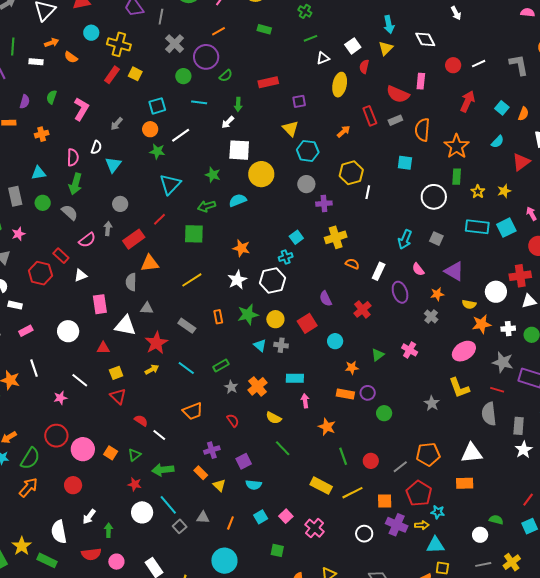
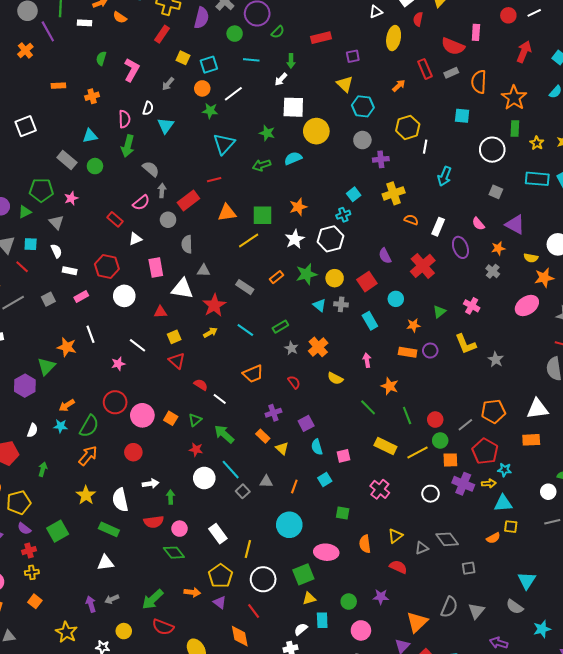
yellow square: (135, 74) -> (183, 58), moved
purple semicircle: (25, 102) -> (202, 18), moved, size x1.5
gray rectangle: (15, 196) -> (67, 160), turned -36
gray circle: (120, 204) -> (168, 220), moved
gray semicircle: (70, 212) -> (151, 169), moved
red line: (160, 219) -> (214, 180), turned 32
green square: (194, 234) -> (263, 215), moved
cyan arrow: (405, 239) -> (444, 176), moved
orange star: (241, 248) -> (298, 207), turned -30
orange triangle: (150, 263) -> (227, 213), moved
red hexagon: (40, 273) -> (107, 266), moved
red cross: (362, 309) -> (423, 266), size x1.4
orange rectangle: (218, 317) -> (276, 277), turned 64
cyan rectangle: (295, 378) -> (370, 321), moved, turned 60
yellow L-shape: (459, 388) -> (466, 344), moved
green circle: (384, 413) -> (440, 440), moved
green line: (283, 448) -> (368, 407), moved
green arrow: (163, 470) -> (224, 434), turned 50
cyan semicircle: (254, 485) -> (317, 447), turned 70
pink square: (286, 516) -> (344, 456), moved, turned 32
white arrow: (89, 517) -> (151, 484), turned -133
yellow star: (22, 546) -> (86, 495), moved

